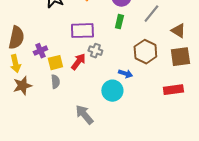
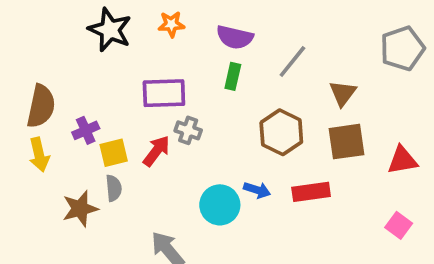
brown triangle: (178, 31) -> (343, 93), turned 35
blue arrow: (125, 74) -> (257, 190), moved
brown star: (22, 86) -> (80, 209), moved
red rectangle: (173, 90) -> (311, 192), moved

